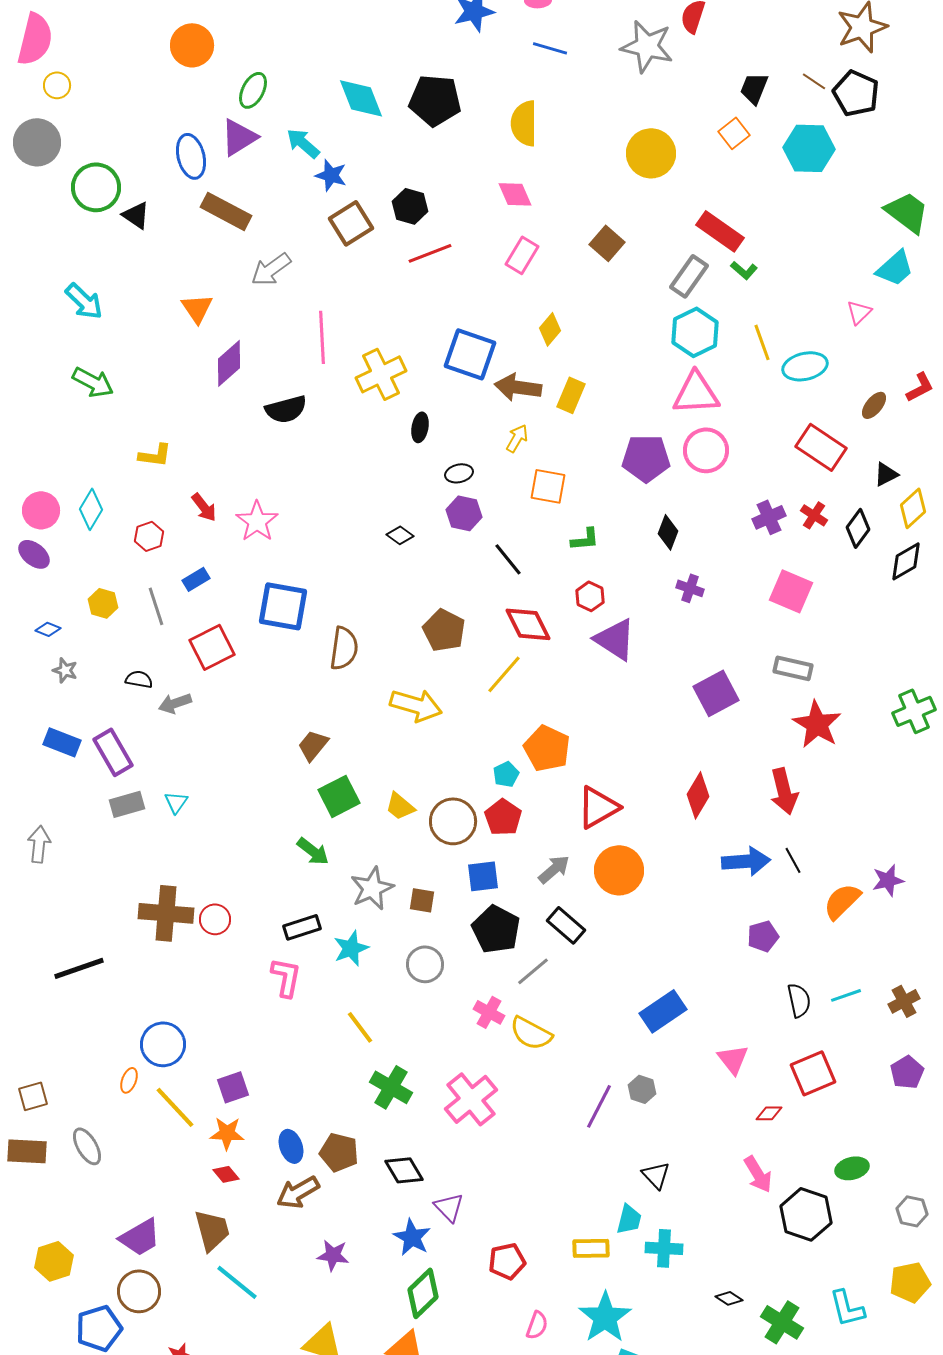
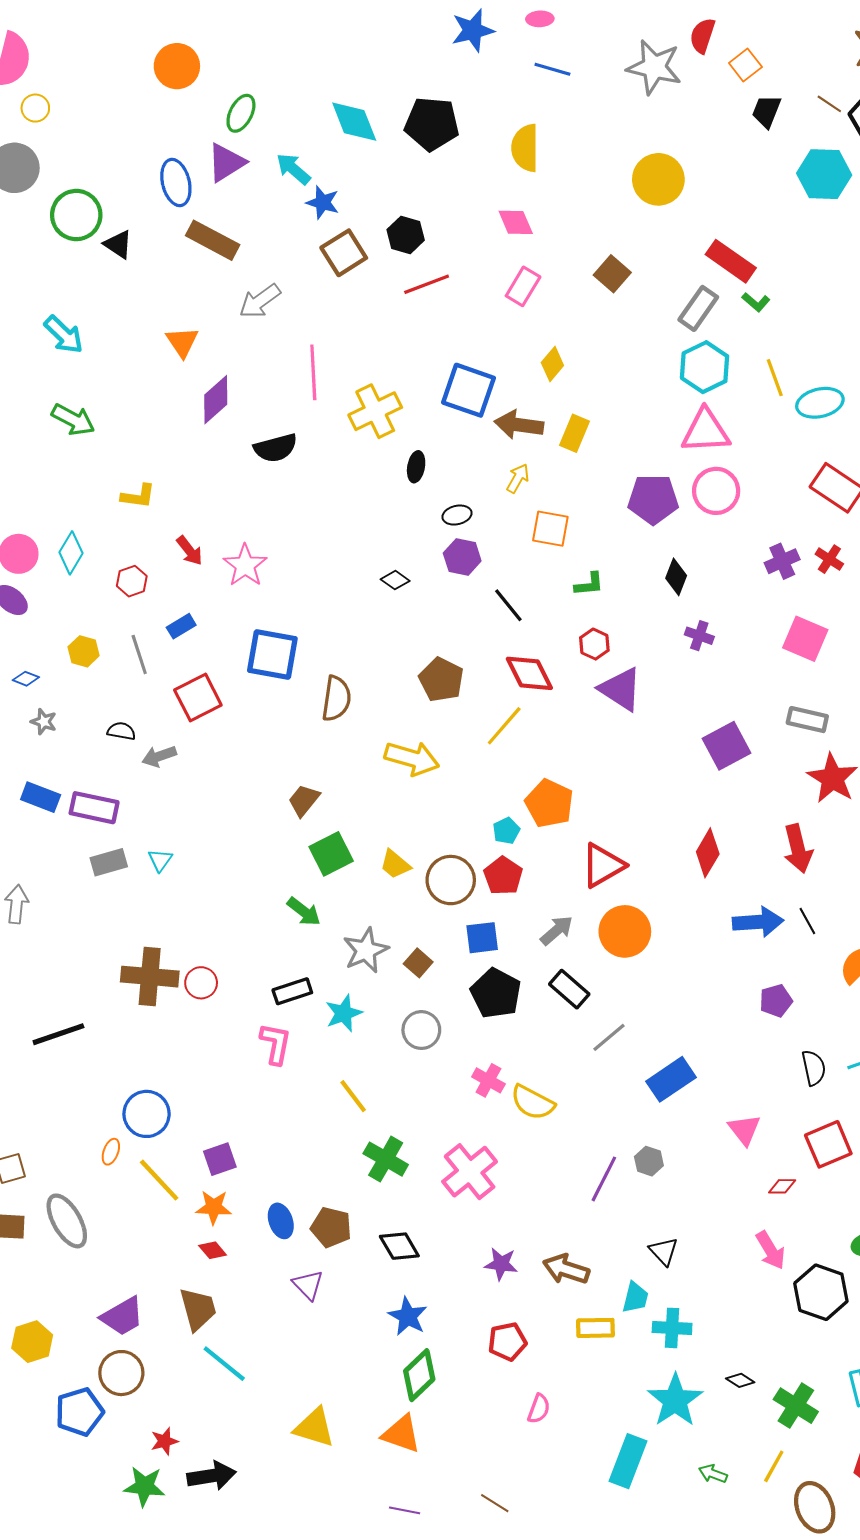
orange square: (734, 133) -> (745, 65), moved
purple rectangle: (113, 752) -> (94, 808), turned -48
brown square: (422, 900) -> (418, 963), turned 32
gray line: (533, 971) -> (609, 1037), moved
gray ellipse: (87, 1146) -> (67, 1221), size x1.4
brown arrow: (298, 1192) -> (566, 1269), moved, turned 48
purple triangle: (449, 1207) -> (308, 1285), moved
purple star: (333, 1255) -> (501, 1264), moved
cyan star: (605, 1317) -> (675, 1400), moved

